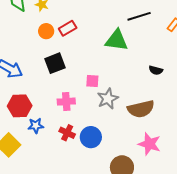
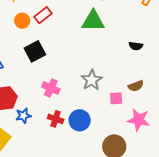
pink square: (92, 81) -> (116, 98), moved
pink cross: (66, 102) -> (51, 88), turned 36
brown semicircle: (141, 109) -> (136, 86), moved, size x0.6

